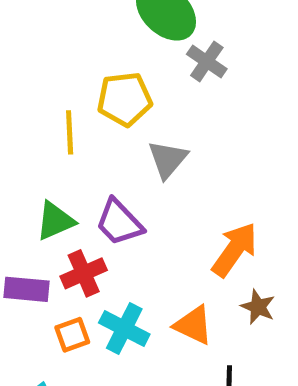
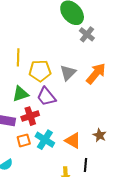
yellow pentagon: (125, 99) -> (40, 71), moved
yellow line: (70, 132) -> (18, 57), moved
orange arrow: (235, 250) -> (96, 74), moved

